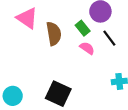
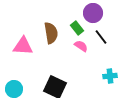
pink triangle: (27, 18) -> (23, 46), moved, turned -30

